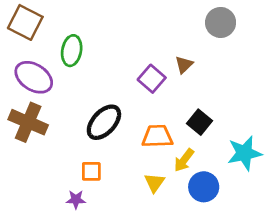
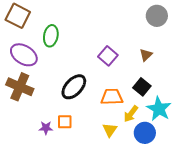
brown triangle: (184, 65) -> (146, 55), moved
cyan star: (244, 153) -> (159, 109), moved, turned -30
purple star: (76, 199) -> (46, 128), moved

